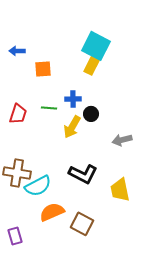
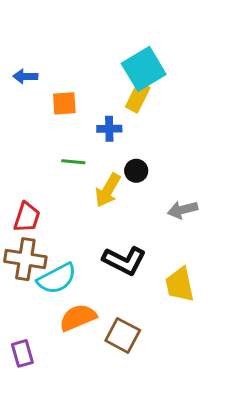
cyan square: (96, 46) -> (144, 69), turned 32
blue cross: (73, 99) -> (109, 129), moved
red trapezoid: (18, 114) -> (27, 217), moved

